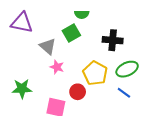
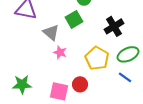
black cross: (113, 40) -> (114, 26), turned -36
green star: (22, 89) -> (22, 84), moved
red circle: (78, 92) -> (80, 84), moved

